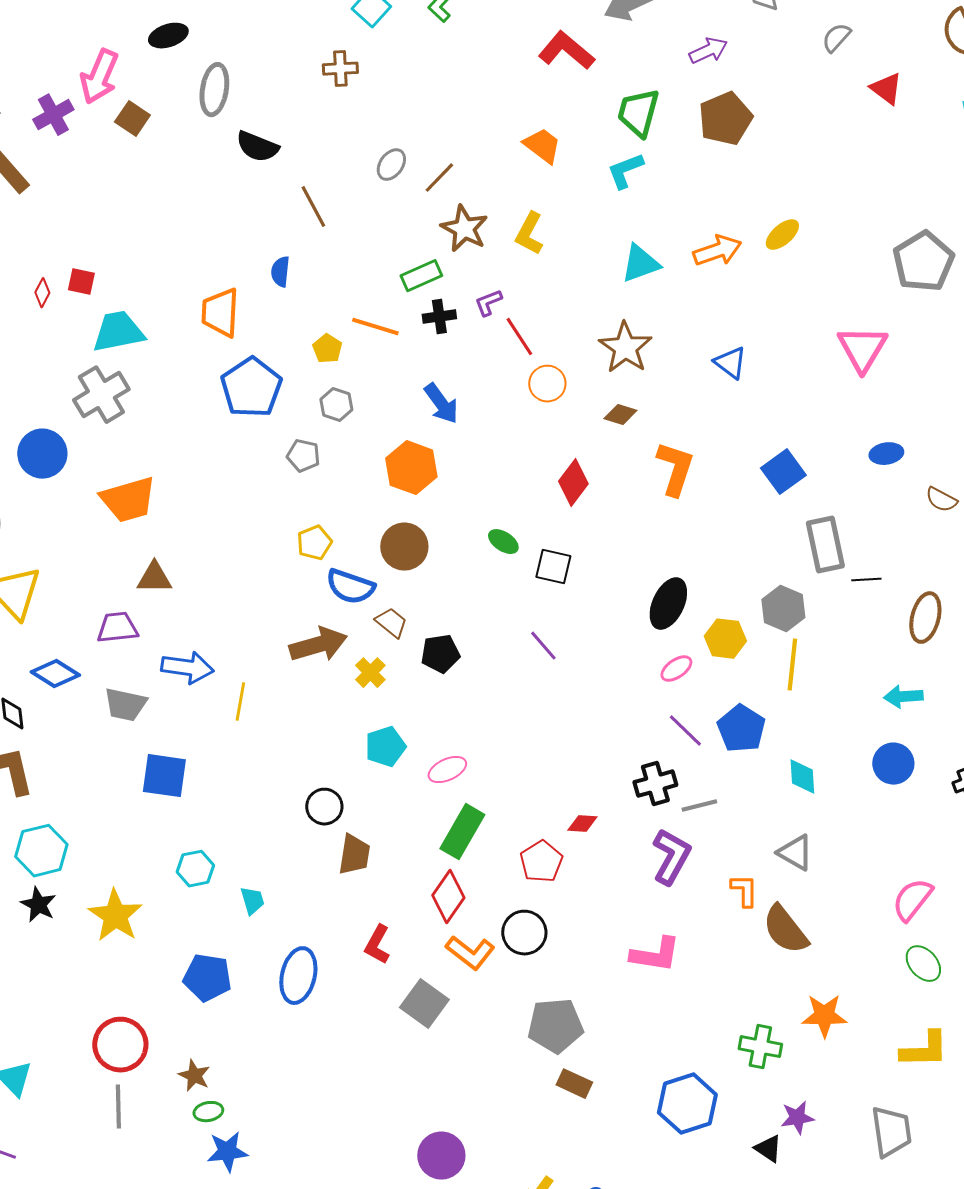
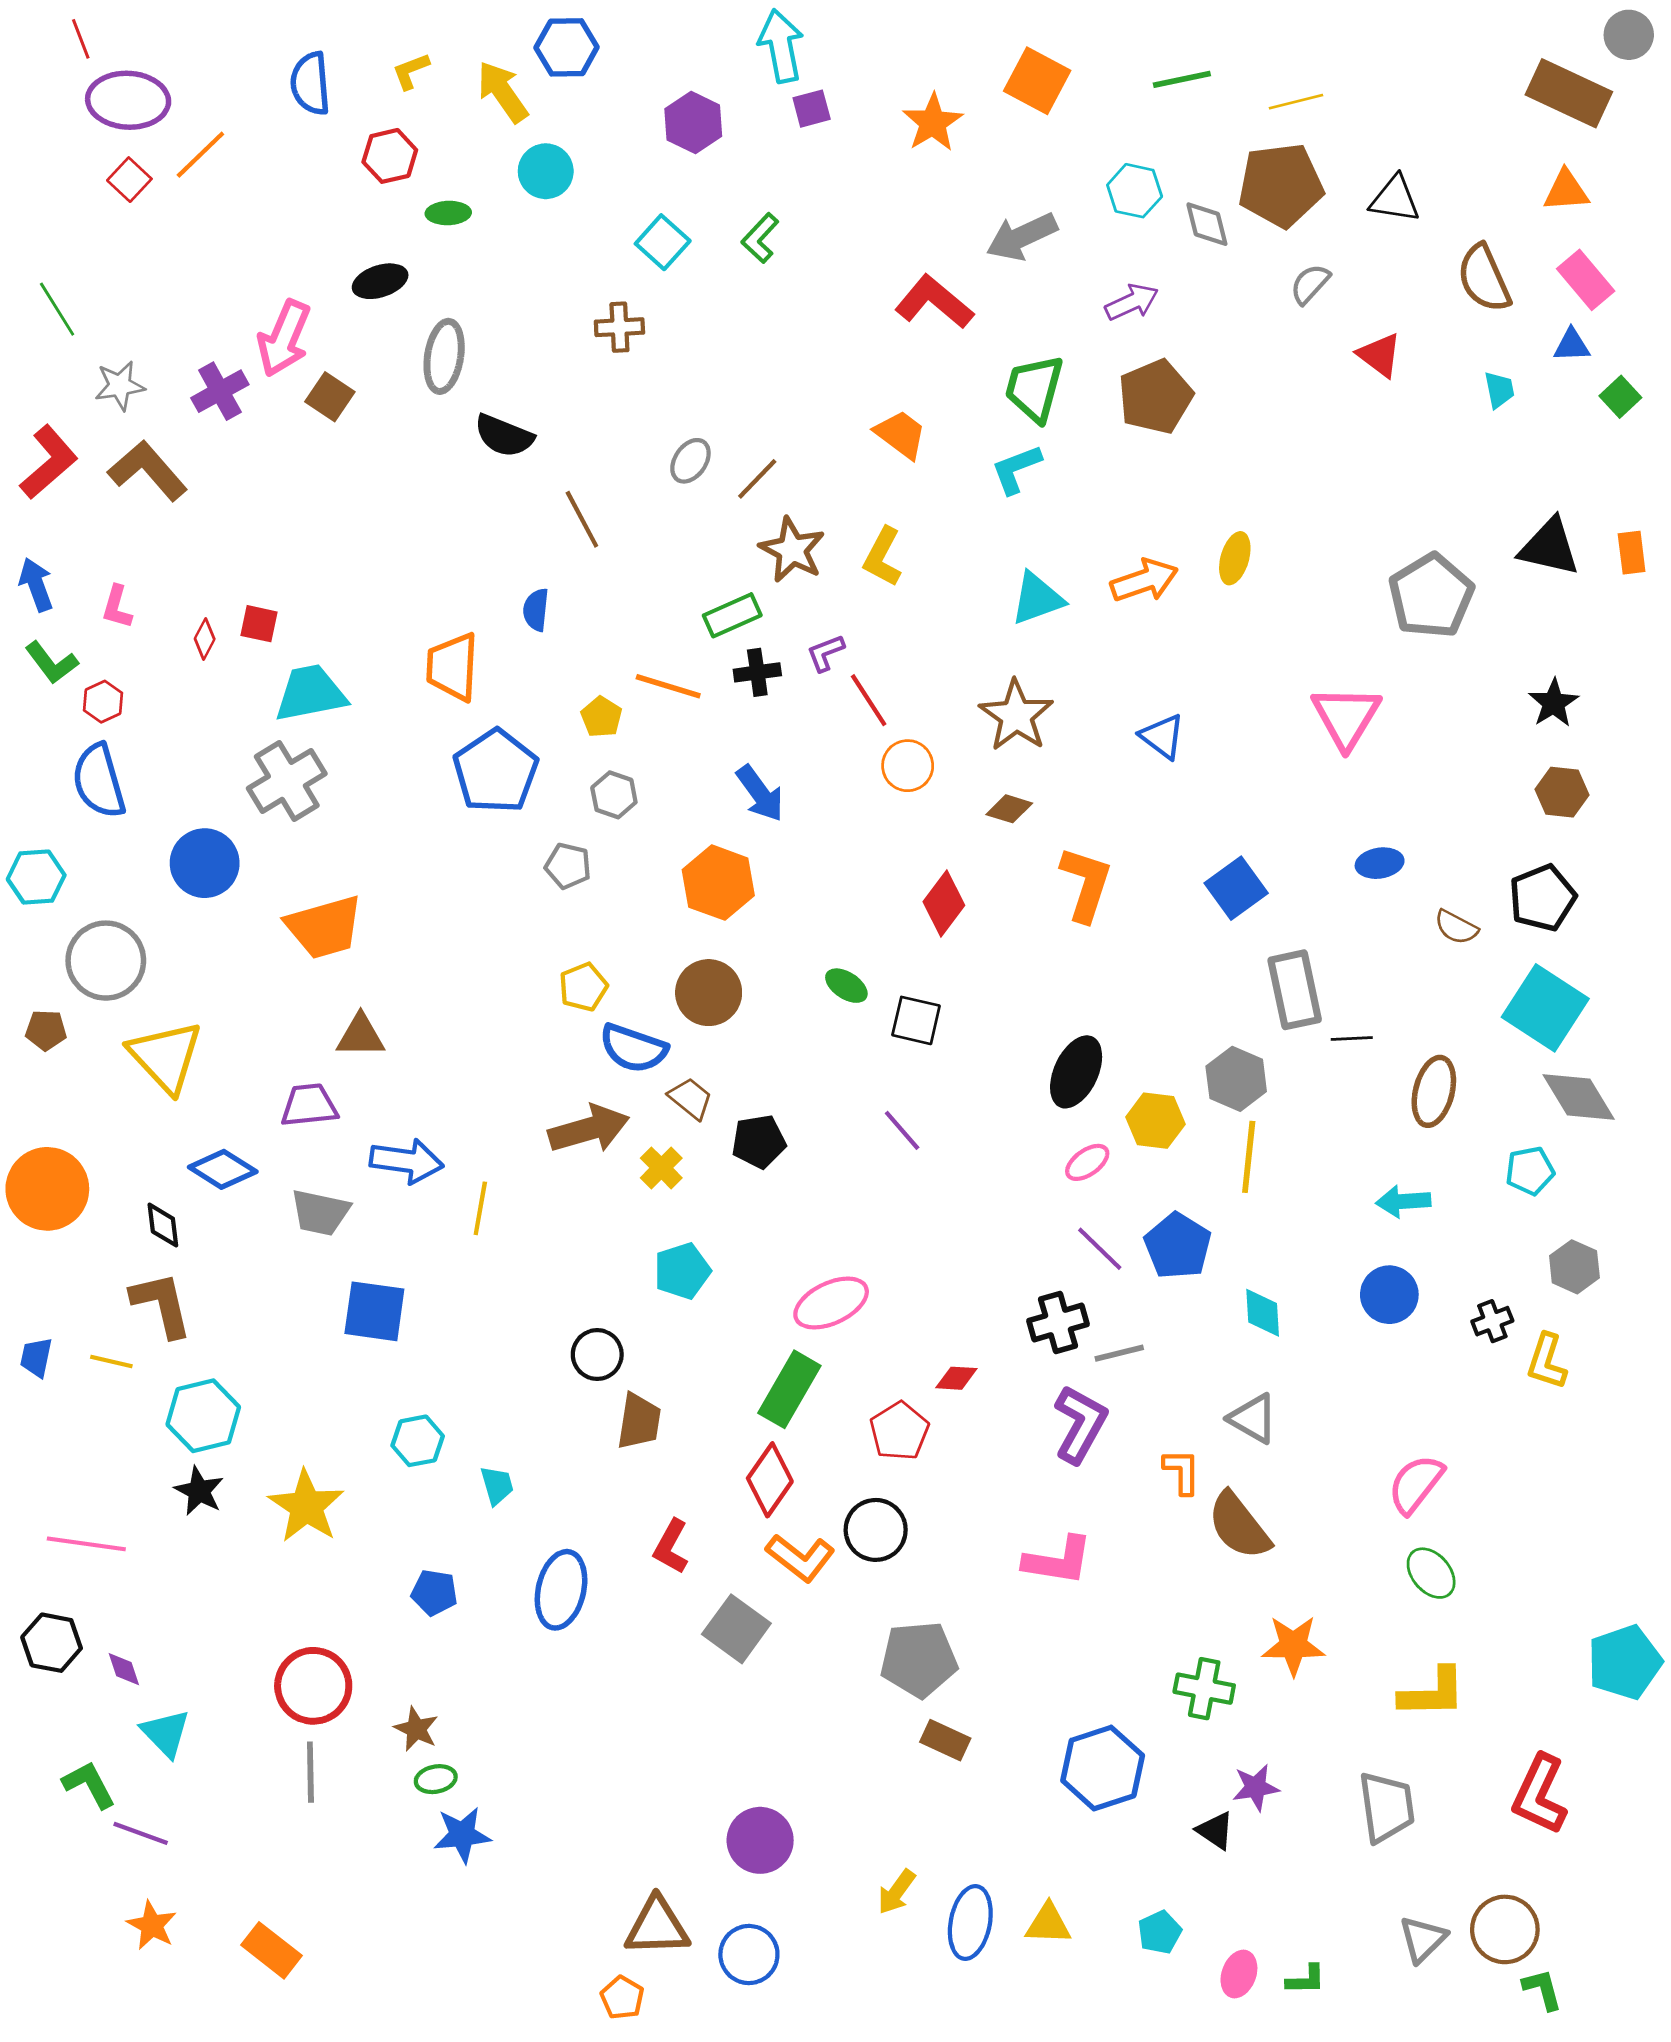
yellow ellipse: (782, 235) -> (1235, 558), turned -33
pink ellipse: (447, 770) -> (831, 1303), moved, size x1.4
blue pentagon: (207, 978) -> (434, 1593), size x0.7

